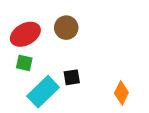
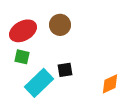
orange diamond: (121, 93) -> (110, 84), turned 40

